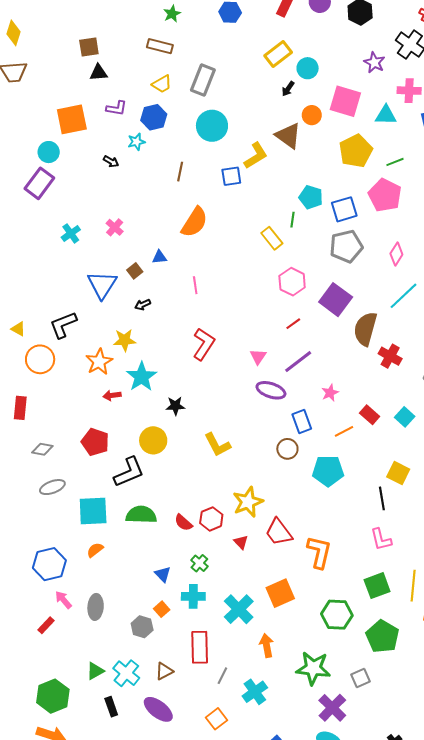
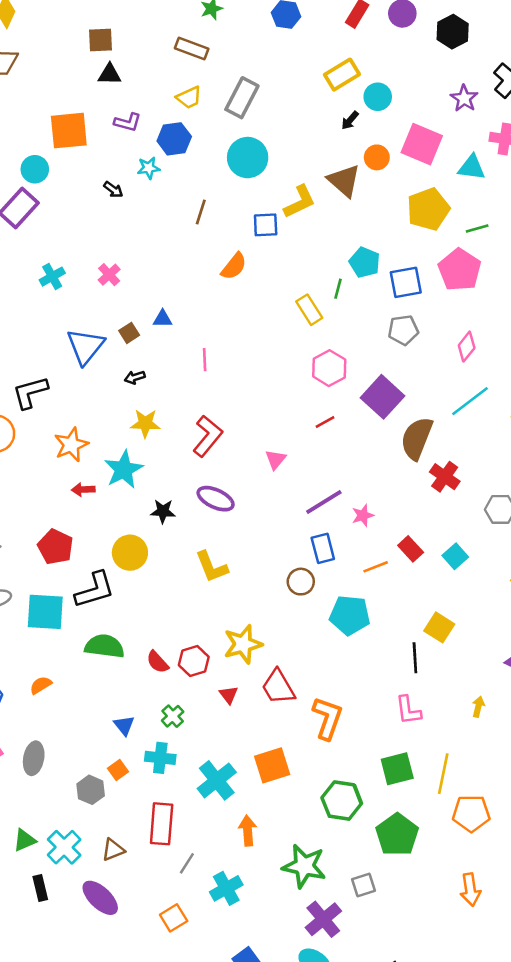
orange semicircle: (195, 222) -> (234, 266), moved, size x0.7
gray pentagon: (346, 246) -> (403, 330), size x0.7
yellow star: (125, 340) -> (145, 423), moved
purple line: (298, 362) -> (324, 502), moved
purple ellipse: (271, 390) -> (216, 499), moved
cyan square: (93, 511) -> (45, 612), moved

